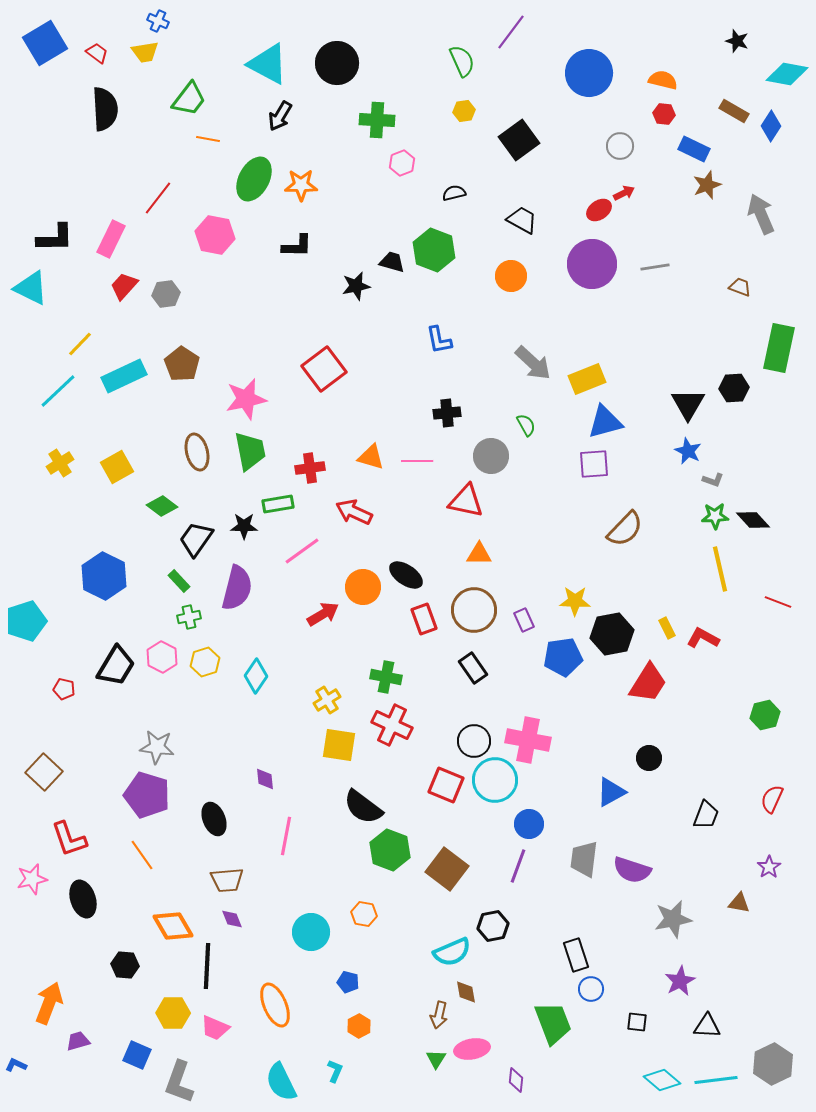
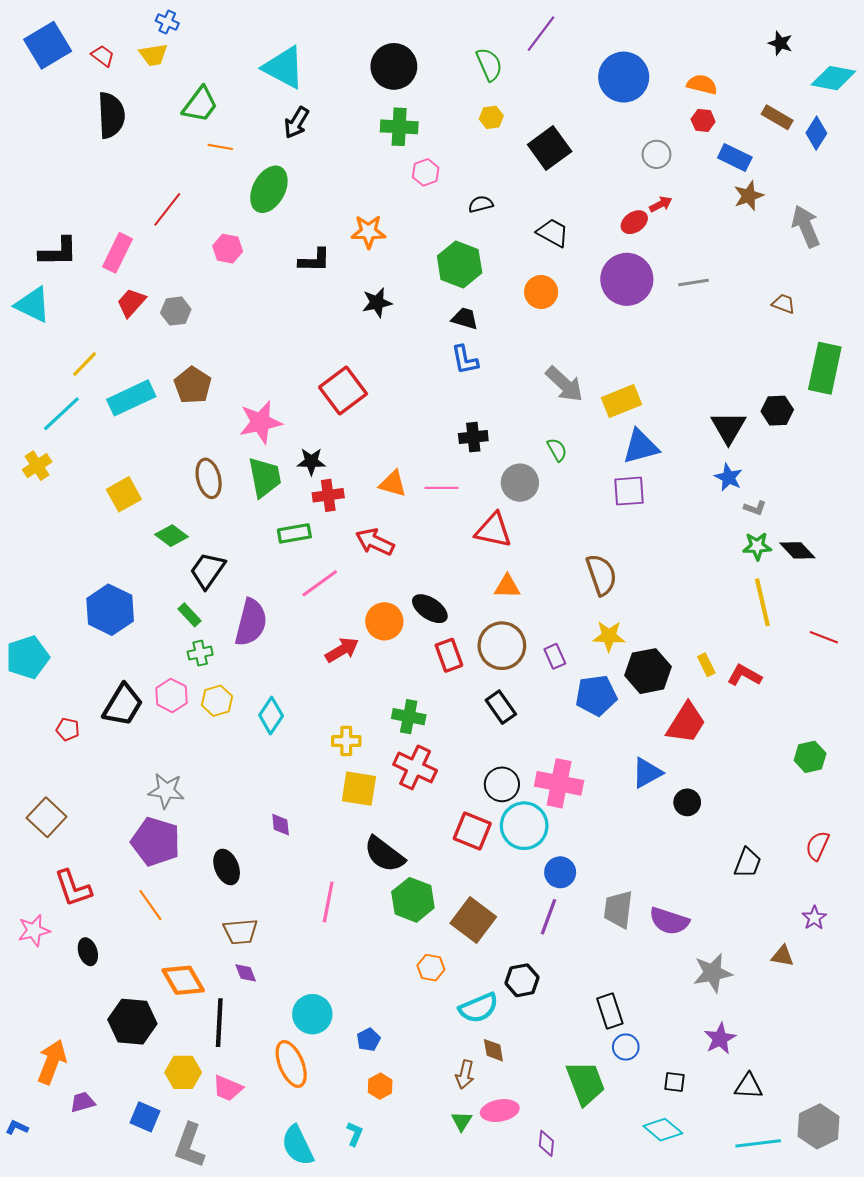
black circle: (337, 63) -> (394, 66), moved
orange star: (301, 185) -> (368, 232), moved
pink hexagon: (215, 235) -> (228, 249), size x0.7
black trapezoid: (392, 262) -> (465, 318), moved
yellow cross: (60, 463) -> (37, 466), moved
black star: (244, 526) -> (311, 461), moved
brown semicircle: (625, 529) -> (601, 575), moved, turned -63
yellow cross: (327, 700) -> (346, 741), turned 32
blue triangle: (611, 792) -> (647, 773), moved
pink line: (286, 836) -> (328, 902), moved
black ellipse: (83, 899) -> (88, 952), size x0.7
orange hexagon: (364, 914) -> (431, 968), moved
cyan circle: (311, 932) -> (312, 1014), moved
black hexagon: (125, 965) -> (132, 1022), size x1.6
blue pentagon: (348, 982) -> (368, 1040), turned 30
cyan diamond: (662, 1080) -> (663, 1130), moved

